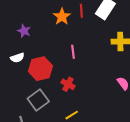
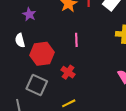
white semicircle: (17, 58) -> (20, 40), turned 88
gray square: (38, 100) -> (37, 85), turned -35

